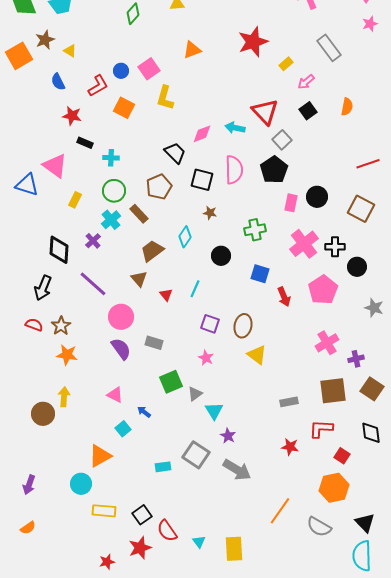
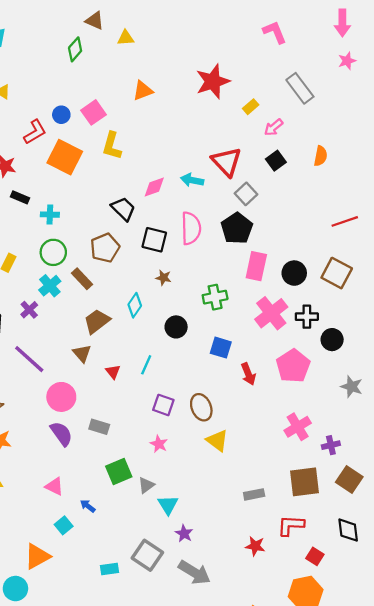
orange square: (124, 108) -> (65, 157), size x1.4
black circle: (317, 197) -> (294, 273), moved
pink rectangle: (291, 203) -> (256, 266), size x1.4
brown ellipse: (243, 326) -> (201, 407), turned -35

